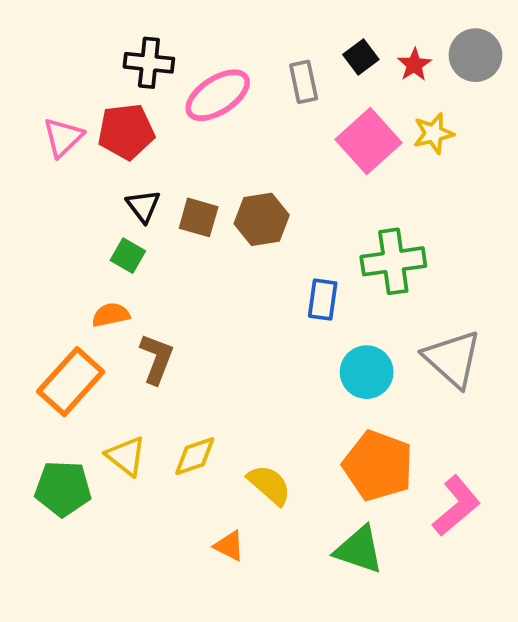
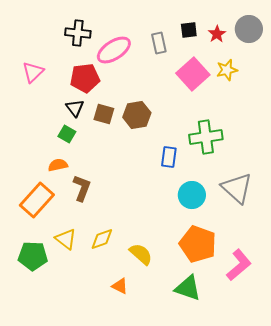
black square: (361, 57) -> (189, 30), turned 30
red pentagon: (126, 132) -> (85, 78), moved

